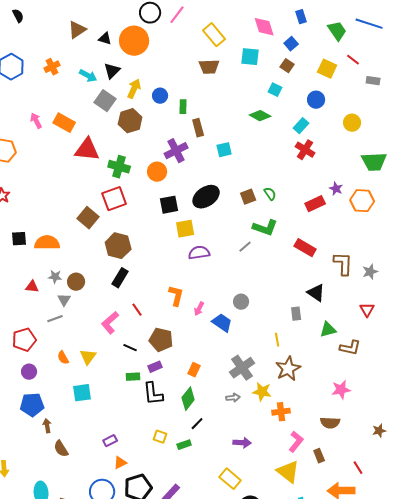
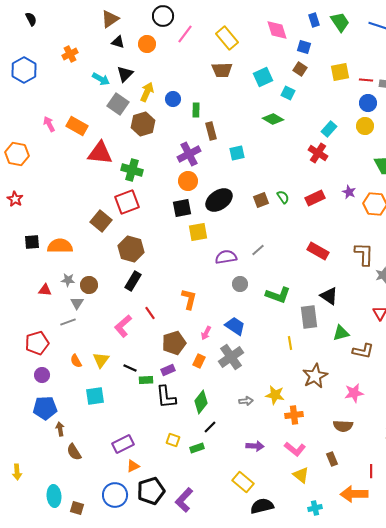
pink line: (177, 15) -> (185, 34), moved
brown triangle: (77, 30) -> (110, 19), moved
green trapezoid: (337, 31) -> (340, 22), moved
orange circle: (134, 41) -> (147, 44), size x0.6
blue square: (291, 44) -> (304, 47), turned -32
cyan square: (250, 57) -> (263, 77), moved, turned -30
red line: (353, 60) -> (366, 80), moved, turned -32
orange cross: (52, 67) -> (70, 54), moved
yellow square: (327, 69) -> (340, 72), turned -36
blue circle: (316, 100) -> (368, 103), moved
cyan rectangle: (301, 126) -> (329, 129), moved
orange circle: (157, 172) -> (188, 181), moved
red rectangle: (315, 204) -> (315, 198), moved
green L-shape: (265, 228) -> (278, 295), moved
purple semicircle: (199, 253) -> (226, 257), moved
brown L-shape: (343, 264) -> (364, 254), moved
gray circle: (241, 302) -> (240, 284), moved
pink arrow: (199, 309) -> (206, 333), moved
gray rectangle: (296, 314) -> (309, 317), size x1.6
brown pentagon: (161, 340) -> (174, 343), turned -30
black line: (130, 348) -> (130, 368), moved
gray cross: (242, 368) -> (231, 357), moved
brown star: (288, 369) -> (315, 376), moved
orange rectangle: (194, 370) -> (199, 361), moved
purple rectangle: (110, 441) -> (123, 444), size x1.5
pink L-shape: (296, 442) -> (295, 449), moved, turned 90
red line: (358, 468) -> (371, 471), turned 32
yellow triangle: (288, 472) -> (301, 475), size x0.7

